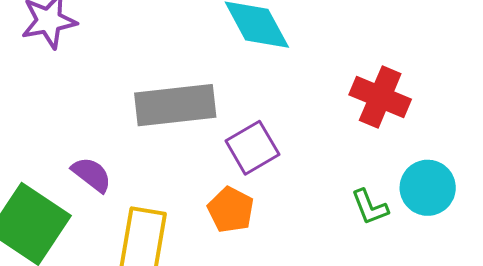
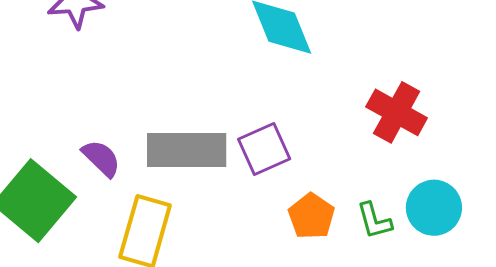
gray rectangle: (175, 105) -> (187, 150), moved
orange pentagon: (231, 210) -> (311, 216), moved

